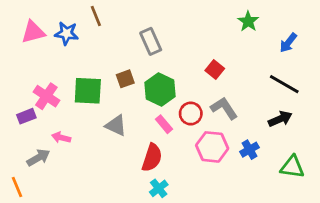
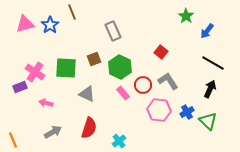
blue star: (66, 33) -> (50, 25), turned 30
blue arrow: (288, 43) -> (207, 31), moved
black arrow: (280, 119) -> (210, 89), turned -42
gray arrow: (38, 158) -> (53, 132), moved
red semicircle: (152, 158) -> (89, 128), moved
green triangle: (292, 167) -> (208, 121), moved, turned 36

